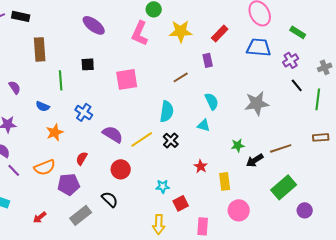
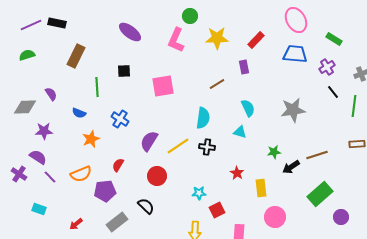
brown rectangle: (40, 49) -> (76, 56), turned 30
purple semicircle: (113, 134) -> (149, 141), turned -90
black cross: (171, 140) -> (207, 147), turned -35

